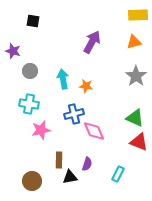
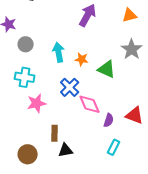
blue cross: (74, 114) -> (70, 87), turned -30
green triangle: (135, 118) -> (107, 69), moved
purple semicircle: (87, 164) -> (109, 120), moved

